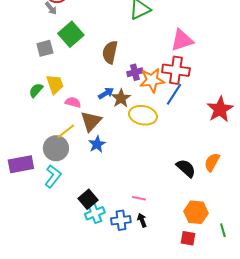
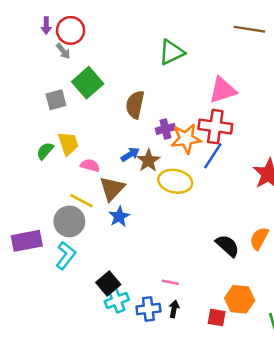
yellow line: (66, 131) -> (82, 201), turned 66
black arrow: (142, 220) -> (174, 309), turned 32
red square: (188, 238) -> (217, 318), moved

